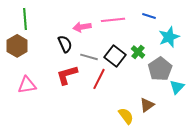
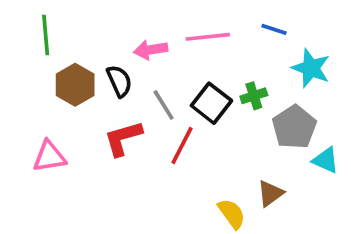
cyan star: (169, 37) -> (311, 68), turned -30
brown hexagon: (17, 46) -> (75, 85), moved
green cross: (138, 52) -> (254, 96), turned 32
gray line: (89, 57) -> (164, 105), turned 42
cyan triangle: (177, 87) -> (326, 160), turned -49

